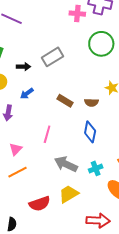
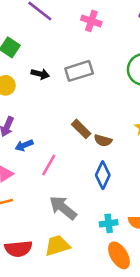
pink cross: (77, 14) -> (91, 21), moved
blue arrow: (27, 93) -> (24, 145), moved
brown semicircle: (91, 102) -> (103, 140), moved
cyan cross: (96, 168) -> (109, 223), moved

